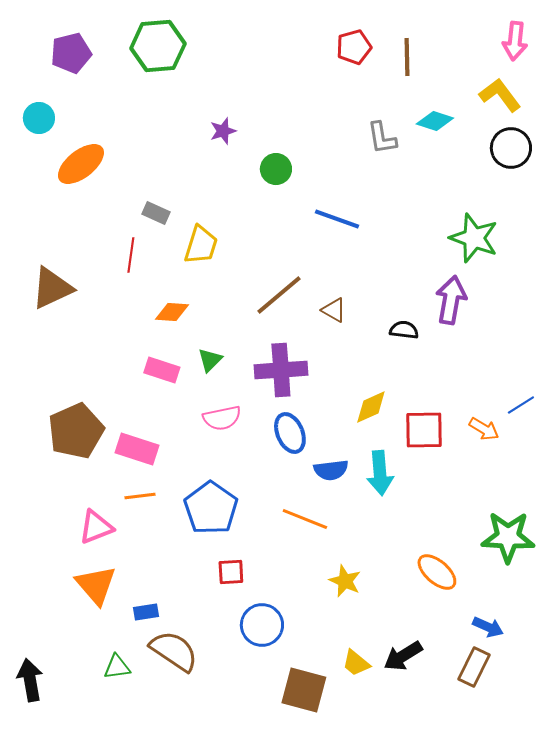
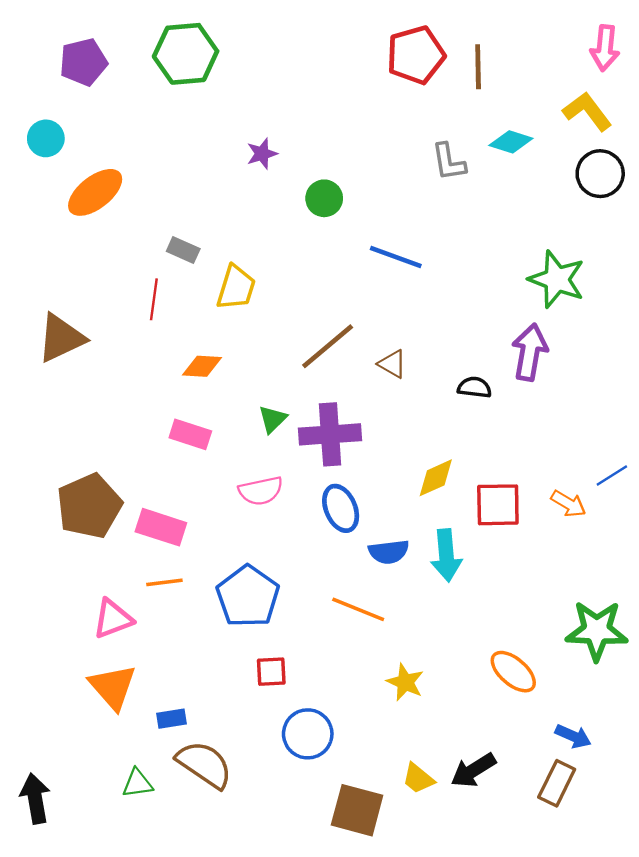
red pentagon: (354, 47) -> (416, 55), size x1.4
green triangle: (210, 360) -> (272, 419), moved

